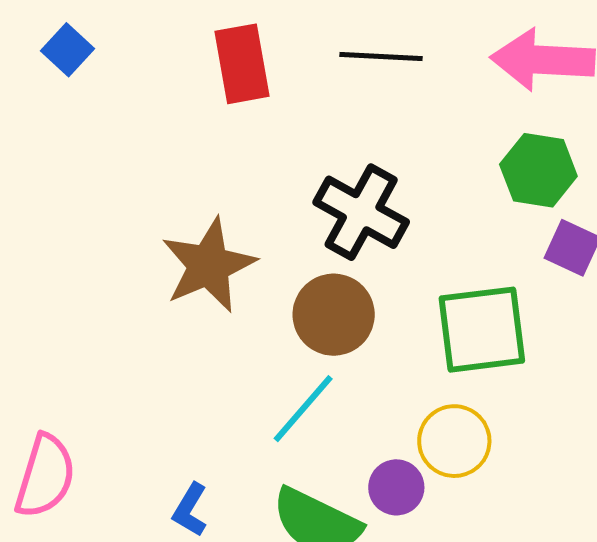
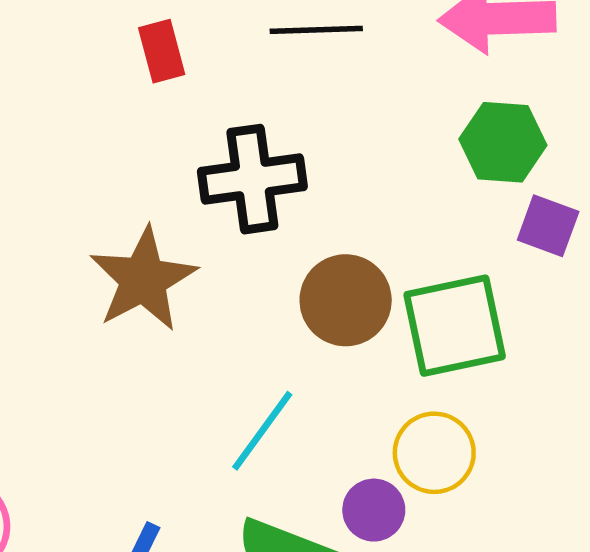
red rectangle: (242, 64) -> (162, 51), size x0.7
black cross: (361, 212) -> (252, 179), moved, turned -32
brown circle: (334, 315) -> (346, 300), moved

